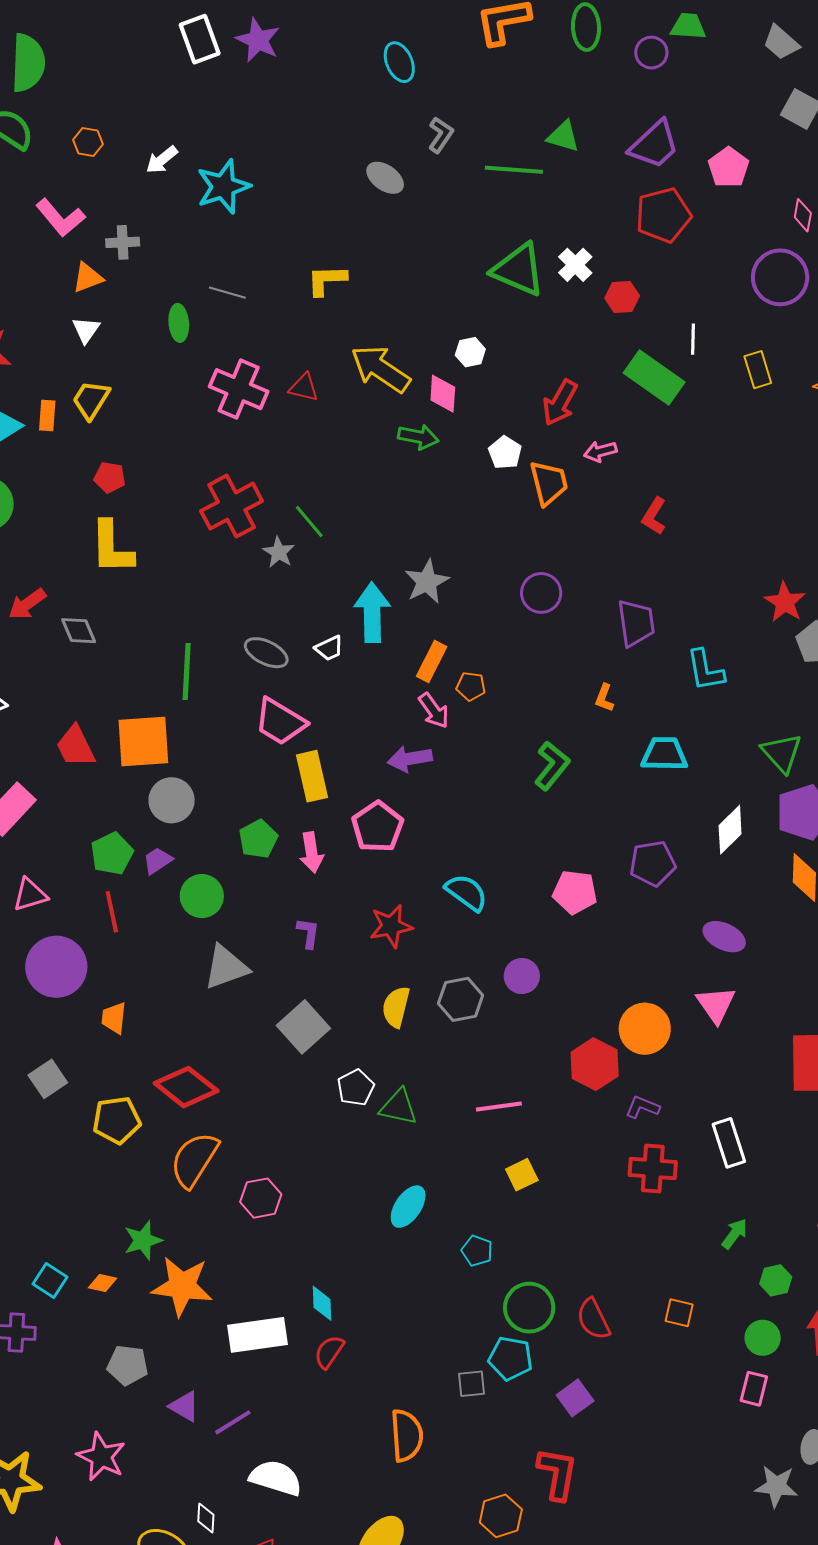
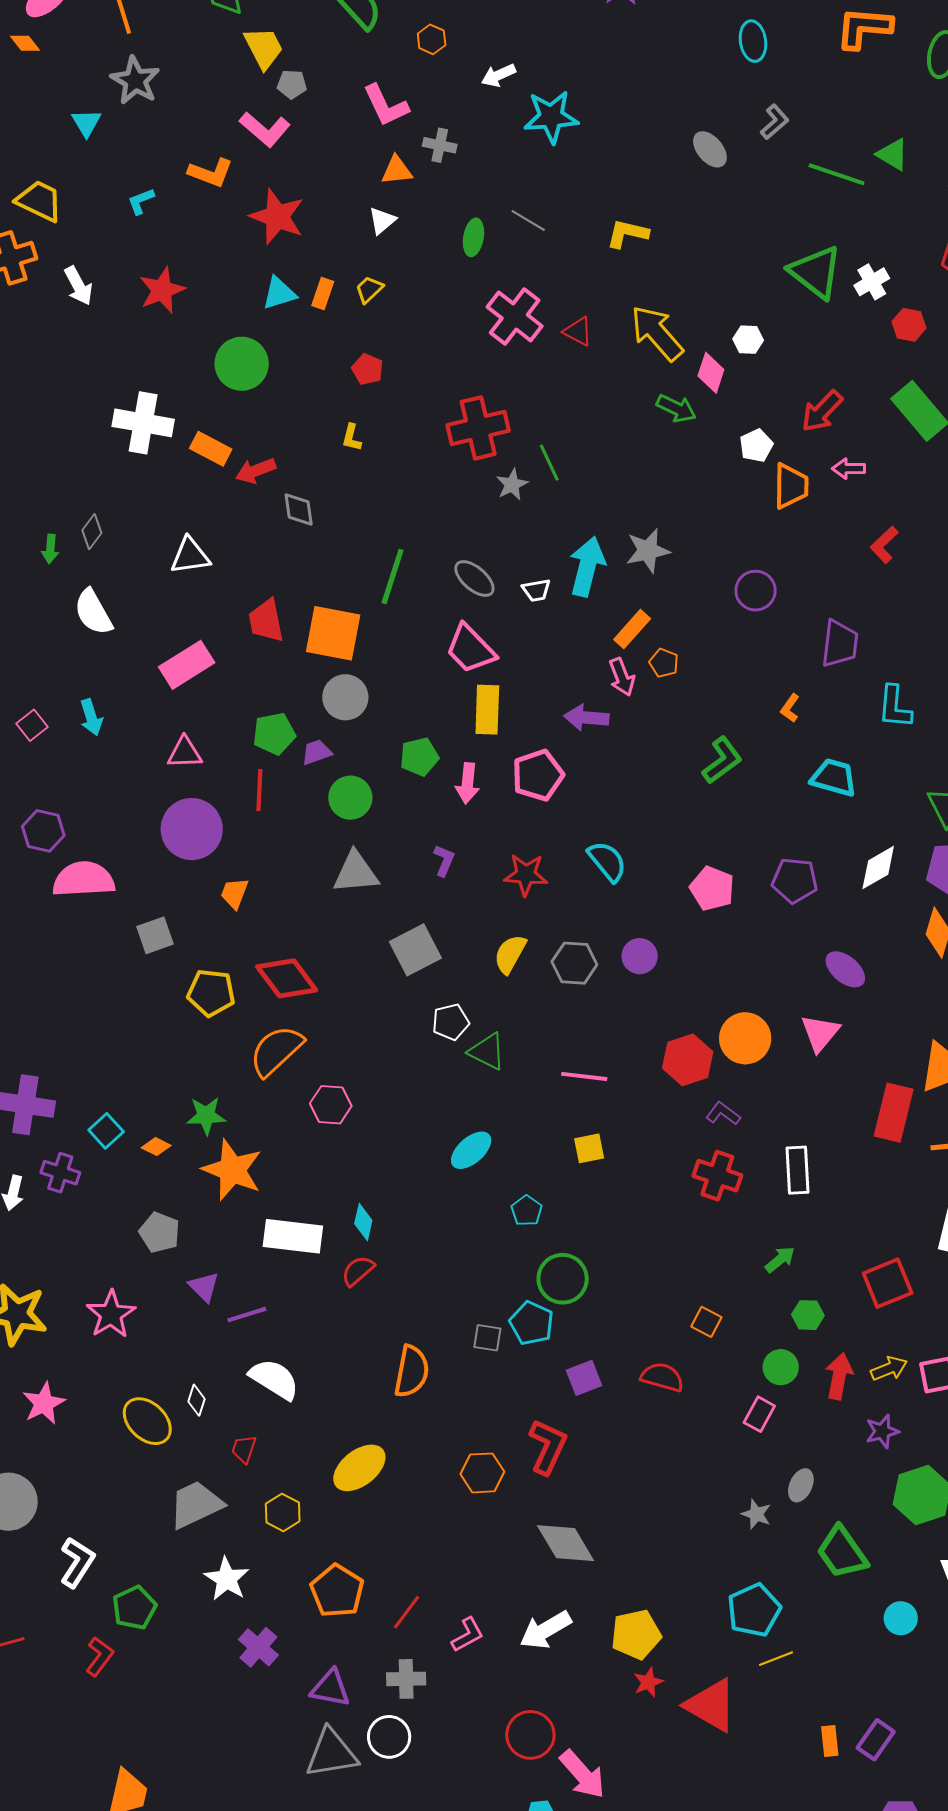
yellow trapezoid: (91, 400) -> (369, 289), size x0.7
yellow L-shape: (112, 547) -> (352, 438), size x0.5
red semicircle: (593, 1319) -> (662, 1377), moved, turned 117
gray star: (776, 1486) -> (756, 1514), size x0.7

